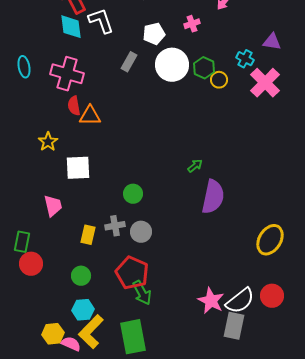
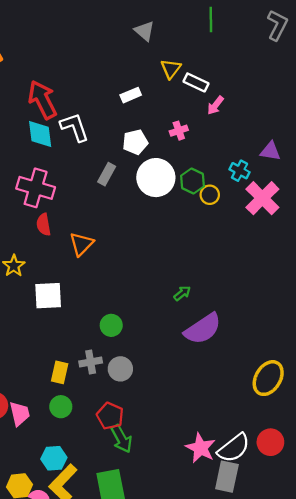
orange triangle: (90, 116) -> (81, 244), moved, turned -45
purple semicircle: (213, 197) -> (203, 329), turned 44
pink trapezoid: (53, 206) -> (20, 414), moved
red pentagon: (132, 273) -> (110, 416), size x0.7
green circle: (81, 276) -> (61, 407), moved

